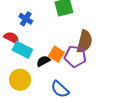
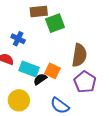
cyan rectangle: (22, 50) -> (29, 69), moved
purple pentagon: (75, 56) -> (85, 82), moved, turned 30

